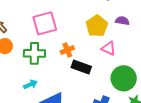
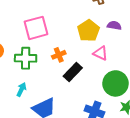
black rectangle: (81, 67) -> (73, 72), turned -66
cyan arrow: (30, 84) -> (21, 89), turned -40

